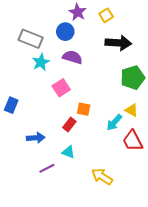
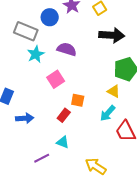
blue circle: (65, 32) -> (50, 17), moved
yellow triangle: (132, 110) -> (114, 91), moved
blue arrow: (36, 138) -> (25, 118), moved

